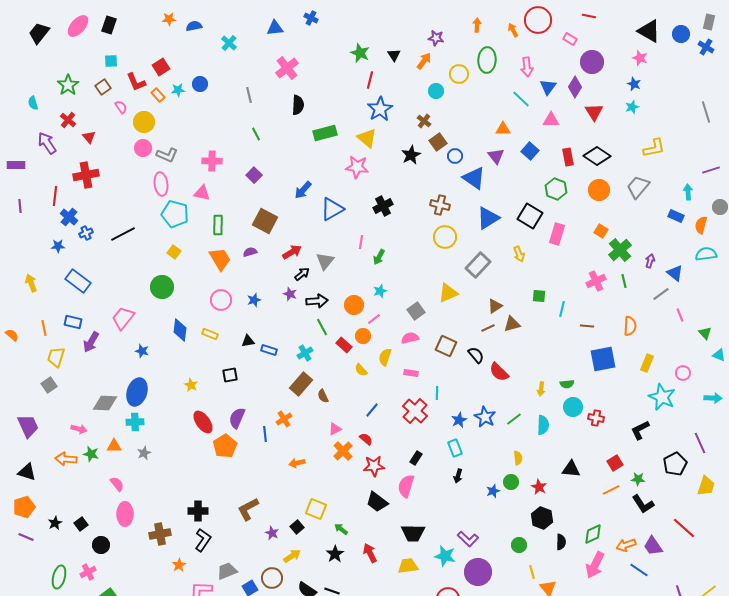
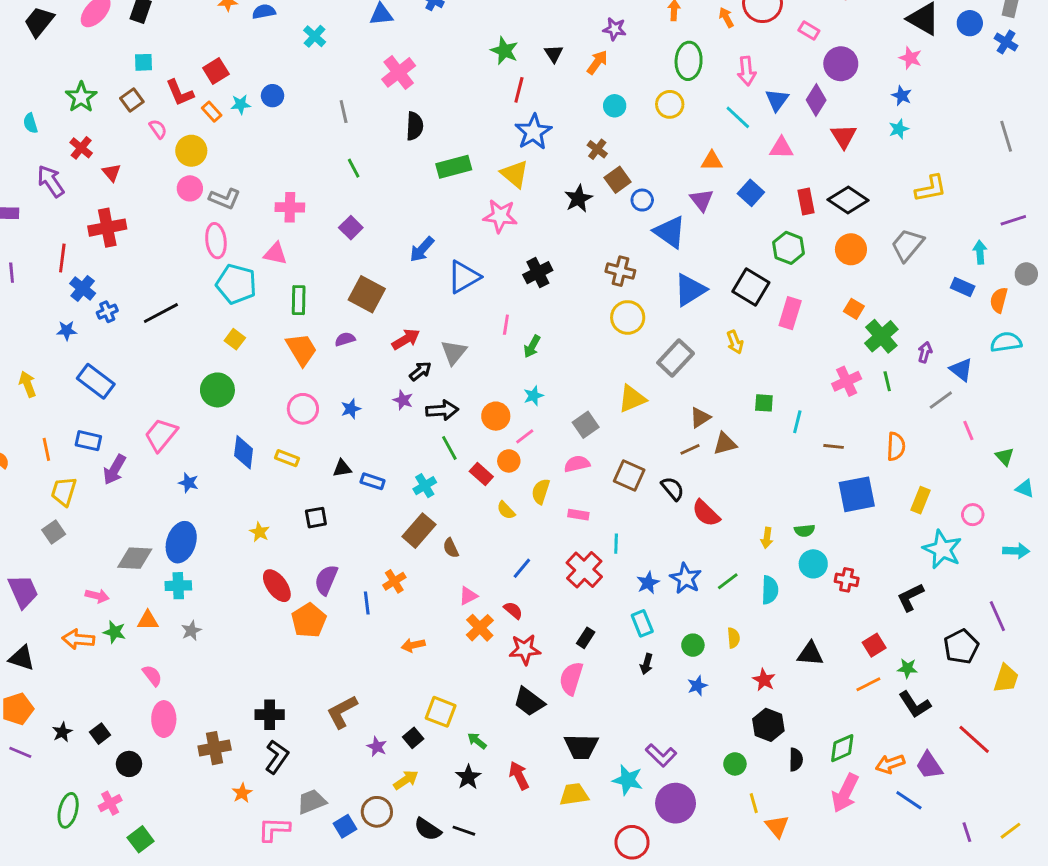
yellow circle: (459, 74) -> (670, 104), moved
green circle: (511, 482) -> (693, 645), moved

